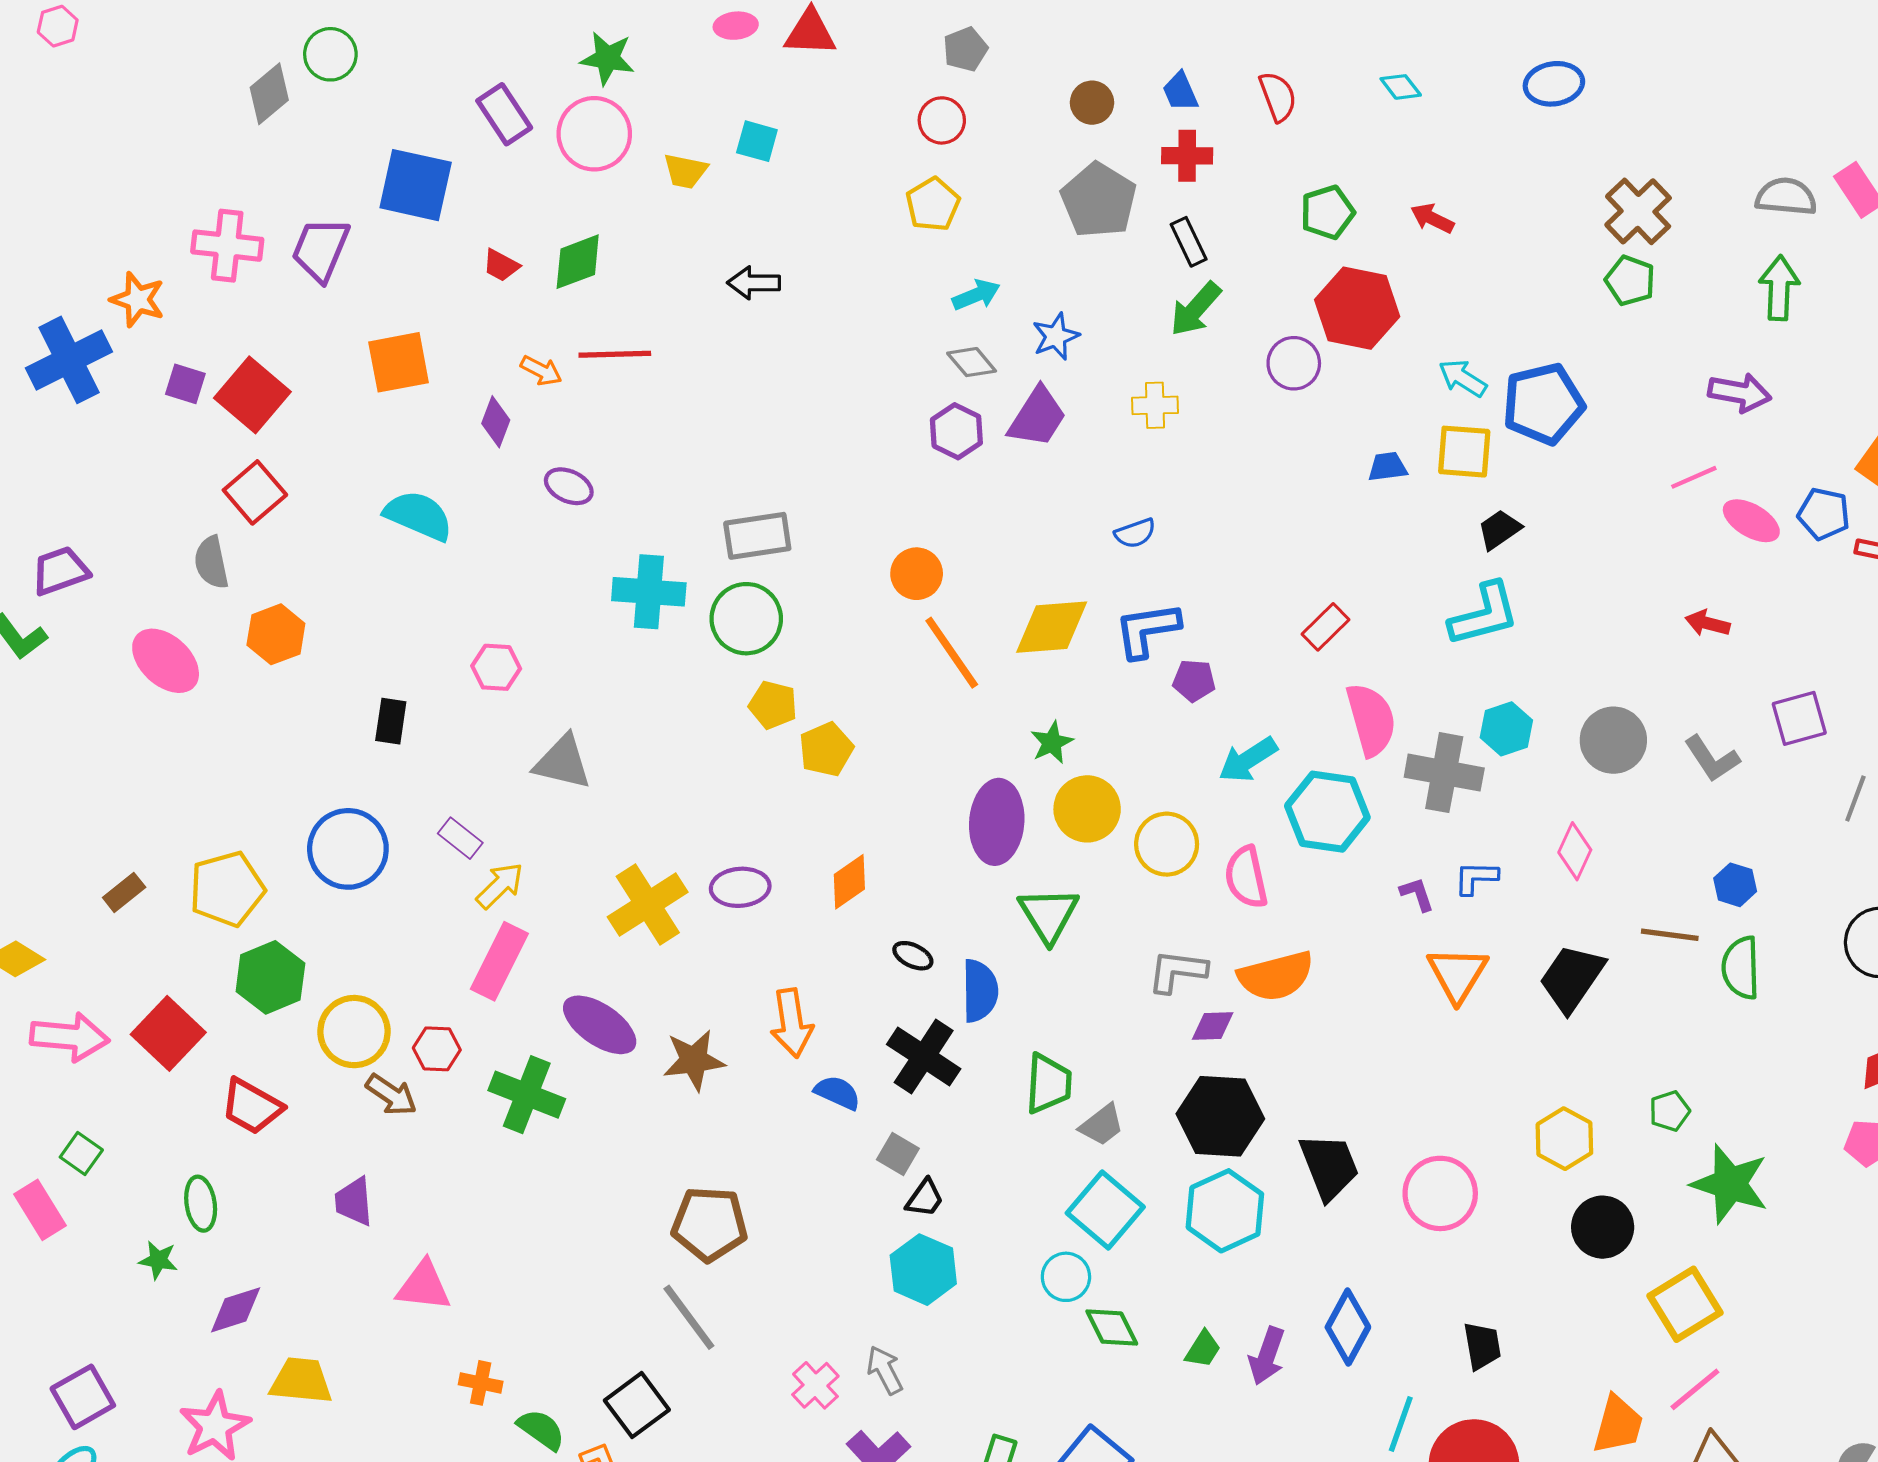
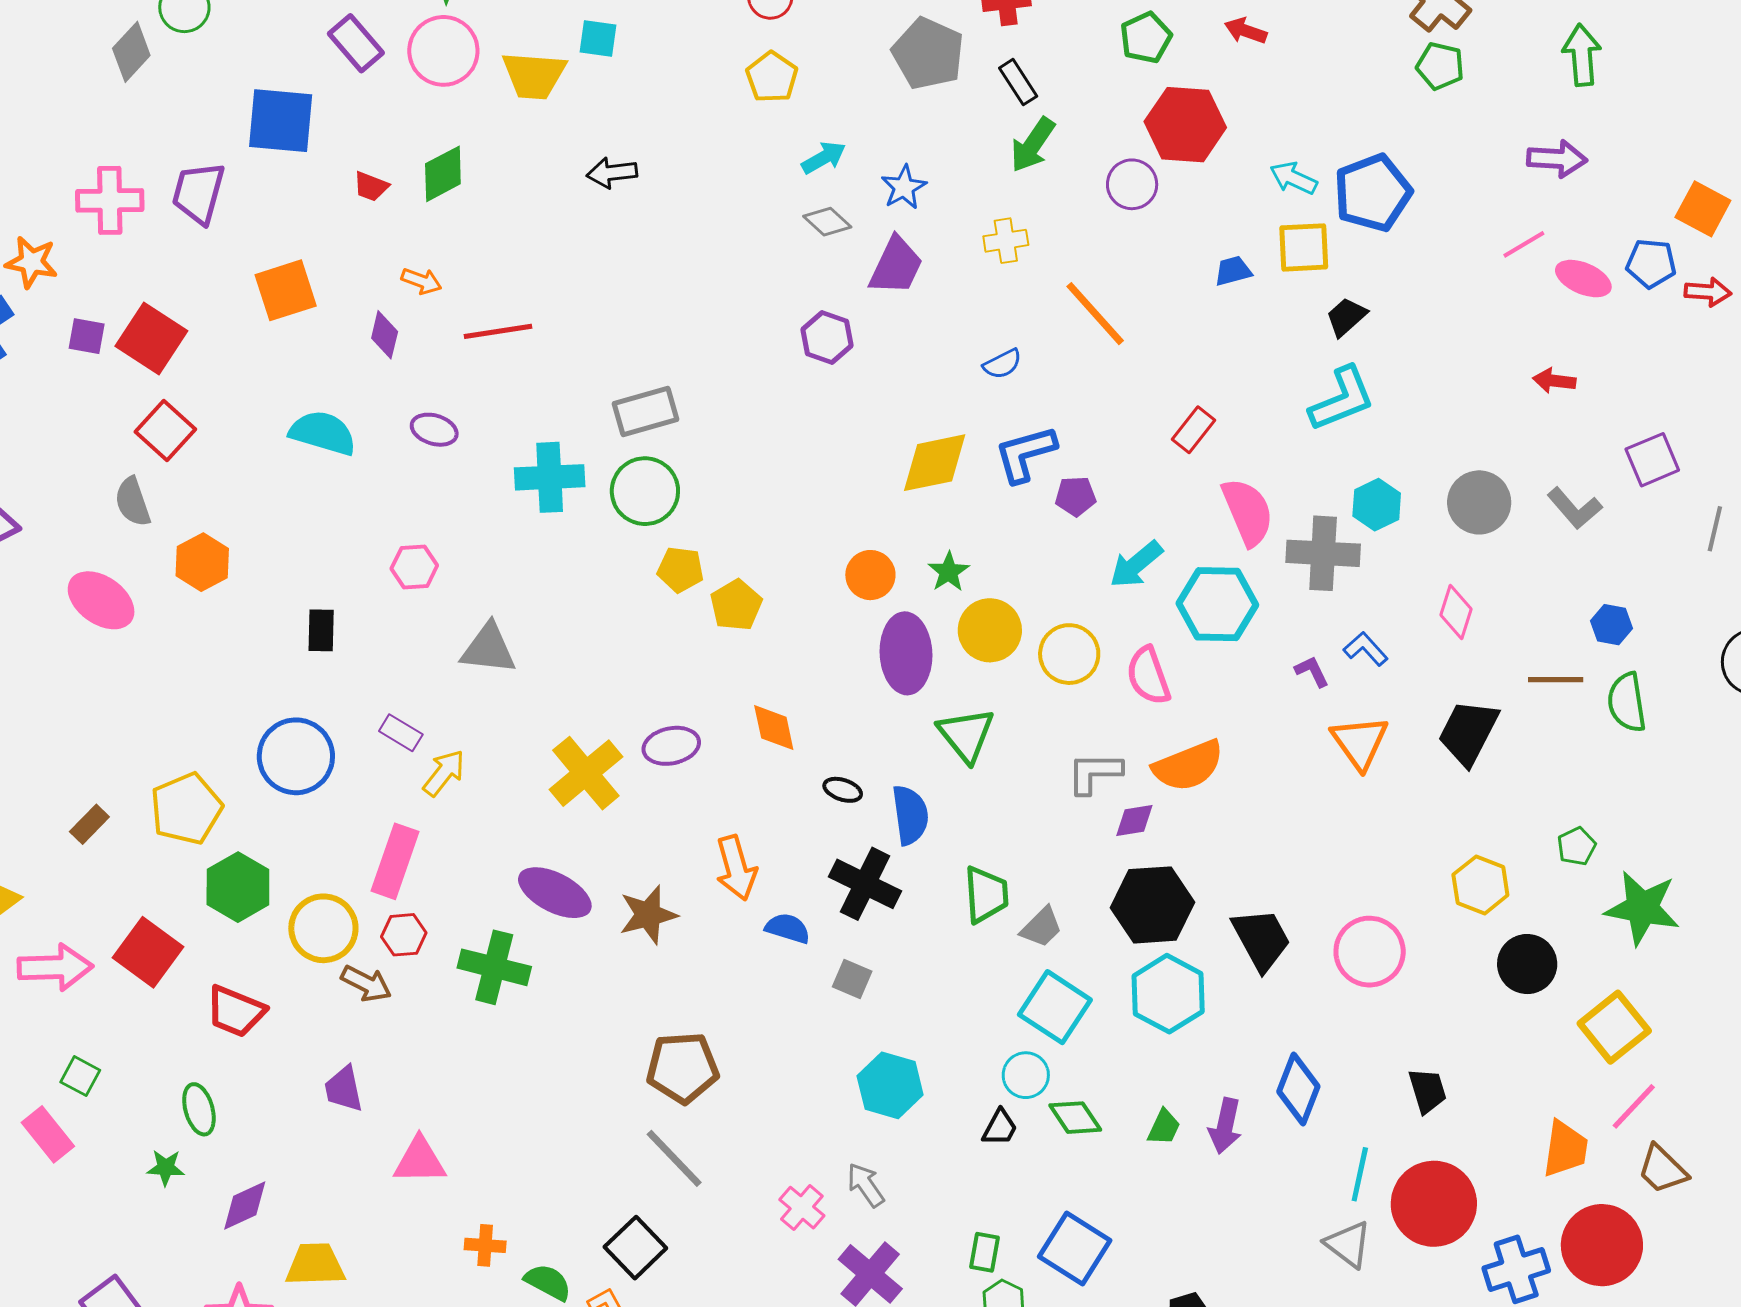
yellow trapezoid: (685, 171) -> (534, 75), size x1.5
red line: (615, 354) -> (498, 331), moved
purple hexagon: (956, 431) -> (827, 337), moved
purple ellipse: (569, 486) -> (434, 430), moved
orange circle: (917, 574) -> (870, 575), moved
orange line: (952, 653) -> (1095, 314), moved
blue L-shape: (1476, 878) -> (1366, 649), turned 54
orange diamond: (849, 882) -> (774, 728), turned -60
pink rectangle: (499, 961) -> (395, 861), moved
black trapezoid: (925, 1198) -> (1000, 1128), moved

